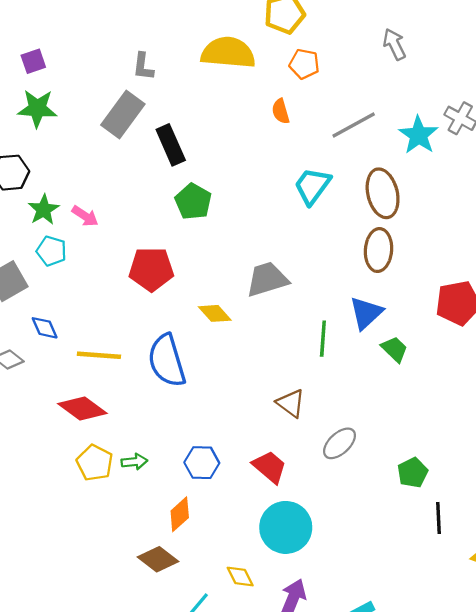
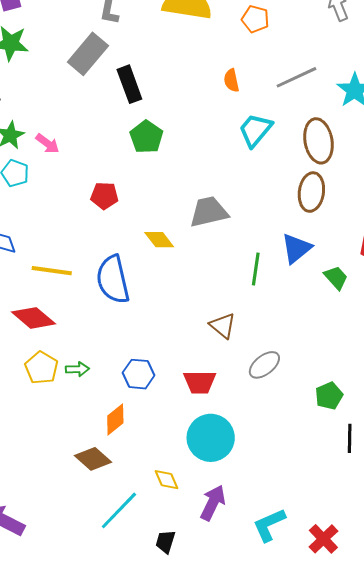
orange semicircle: (281, 111) -> (231, 80), moved
red pentagon: (151, 269) -> (104, 196), size x0.7
green trapezoid: (395, 349) -> (336, 278), moved
red trapezoid: (270, 467) -> (200, 382), turned 136

